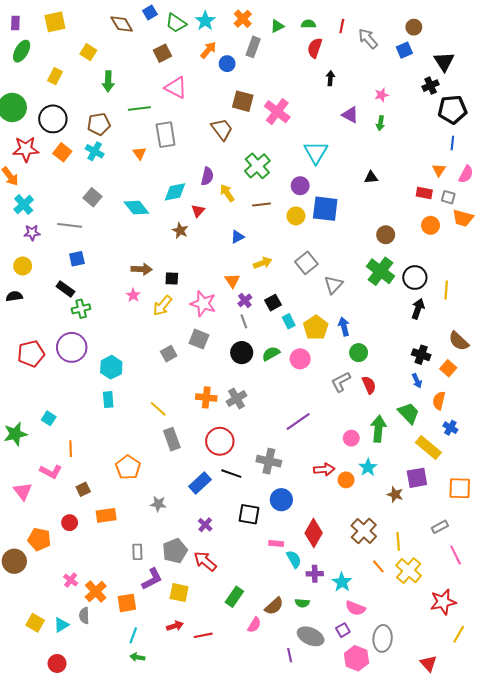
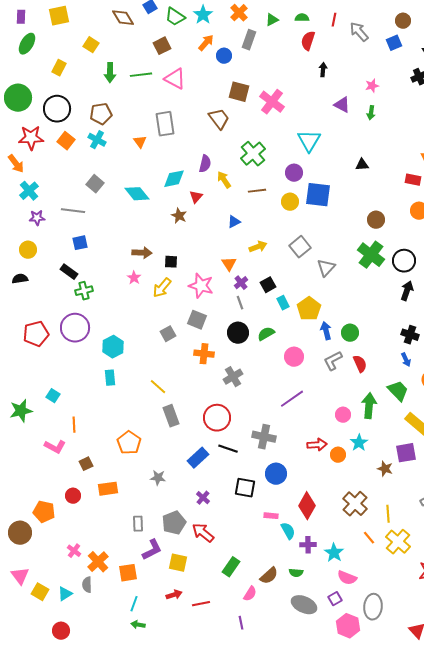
green line: (139, 108) -> (141, 75), moved
blue arrow: (344, 327) -> (326, 331), moved
pink circle: (300, 359) -> (294, 357), moved
orange cross: (206, 397) -> (204, 354), moved
pink triangle: (23, 491) -> (20, 576), moved
purple line: (290, 655) -> (241, 623), moved

